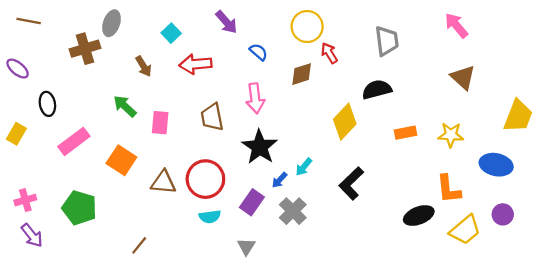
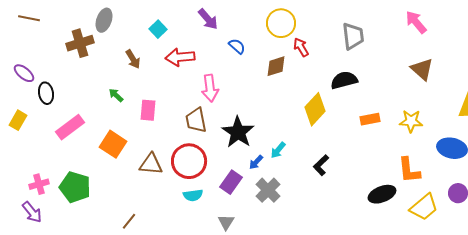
purple ellipse: (18, 69) -> (24, 73), moved
pink arrow: (255, 98) -> (210, 88), moved
green arrow: (125, 106) -> (116, 95), size x0.7
brown trapezoid: (212, 117) -> (196, 120), moved
black L-shape: (351, 183) -> (321, 165), size x0.7
pink cross: (25, 200) -> (39, 184), moved

